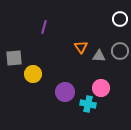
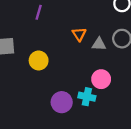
yellow circle: (33, 74) -> (39, 60), moved
purple circle: (65, 92) -> (62, 102), moved

